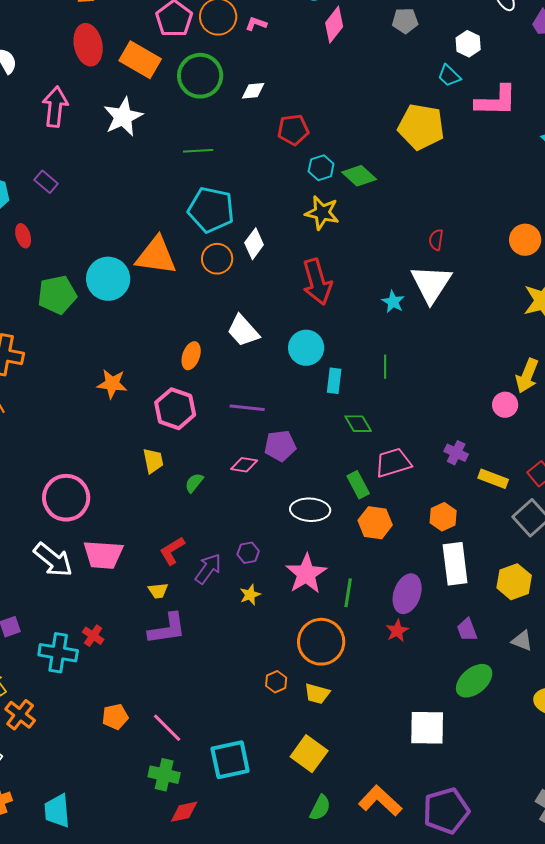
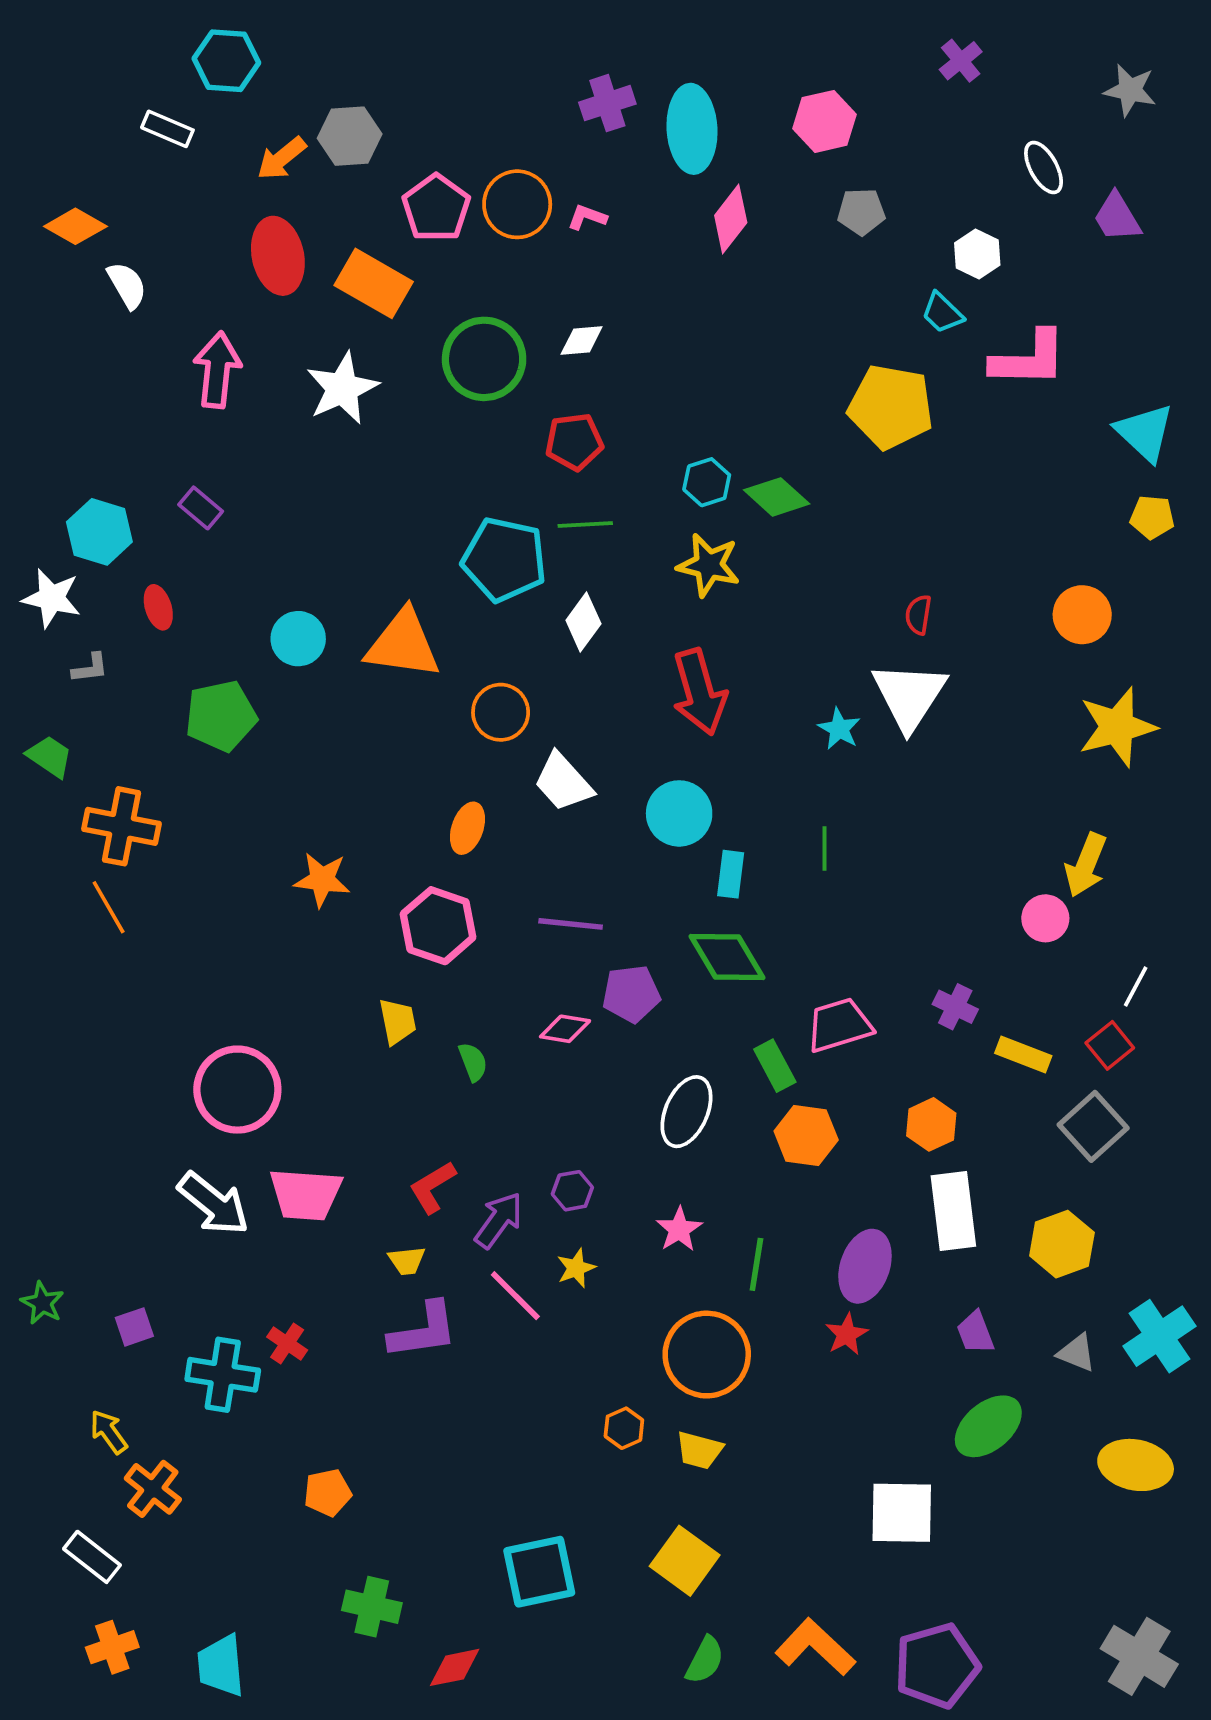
green circle: (200, 76) -> (484, 359), moved
red pentagon: (293, 130) -> (574, 442), moved
green line: (198, 151) -> (585, 525), moved
orange circle: (217, 259) -> (501, 712), moved
cyan circle: (108, 279) -> (298, 639), moved, size x0.7
green diamond: (358, 424) -> (727, 957), moved, size x1.5
green semicircle: (194, 483) -> (473, 1062), turned 120
white ellipse: (310, 510) -> (686, 1112), turned -69
pink star: (306, 574) -> (679, 1229), size x0.6
pink line: (167, 728) -> (515, 1296), moved
green cross: (164, 775) -> (372, 1607), moved

